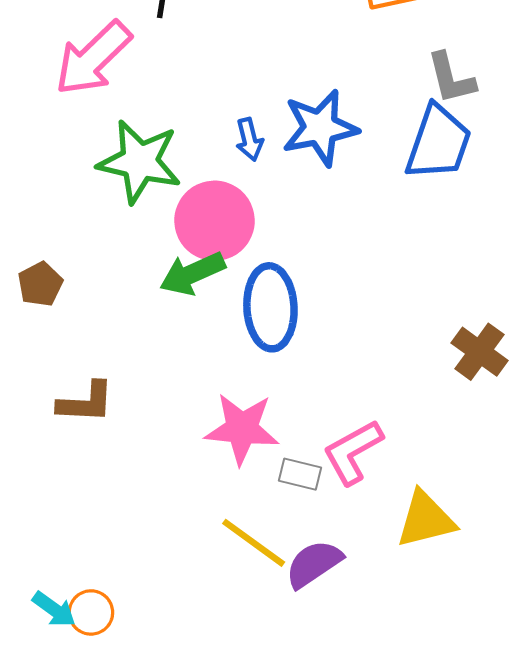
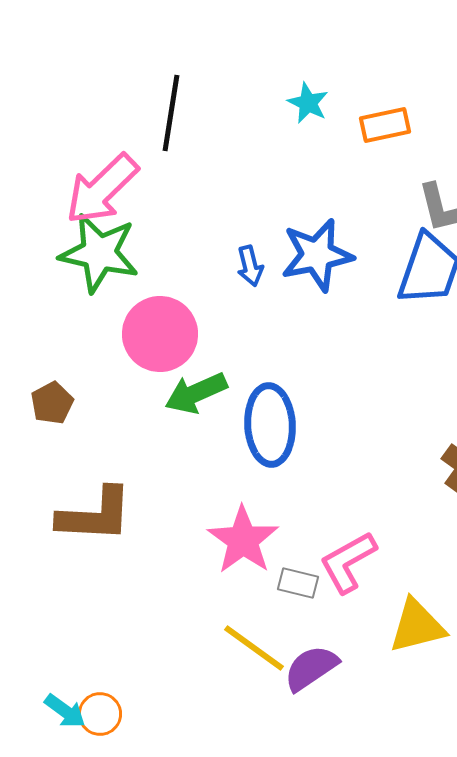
green star: (140, 162) -> (99, 253), moved
pink circle: (215, 221) -> (160, 334), moved
brown L-shape: (86, 402) -> (95, 515), size x1.4
pink star: (242, 429) -> (243, 540), turned 30

